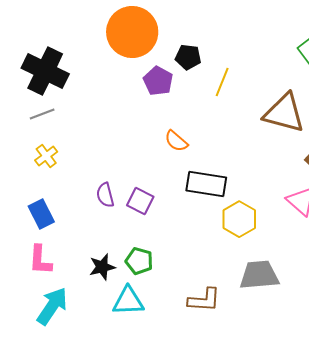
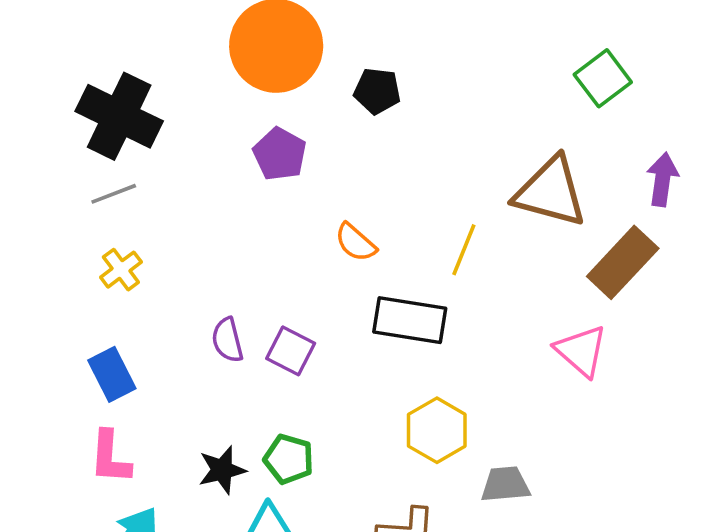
purple pentagon: (158, 81) -> (280, 154), moved
yellow line: (222, 82) -> (464, 250), moved
yellow hexagon: (239, 219) -> (437, 430), moved
gray trapezoid: (259, 275) -> (505, 484), size x0.7

